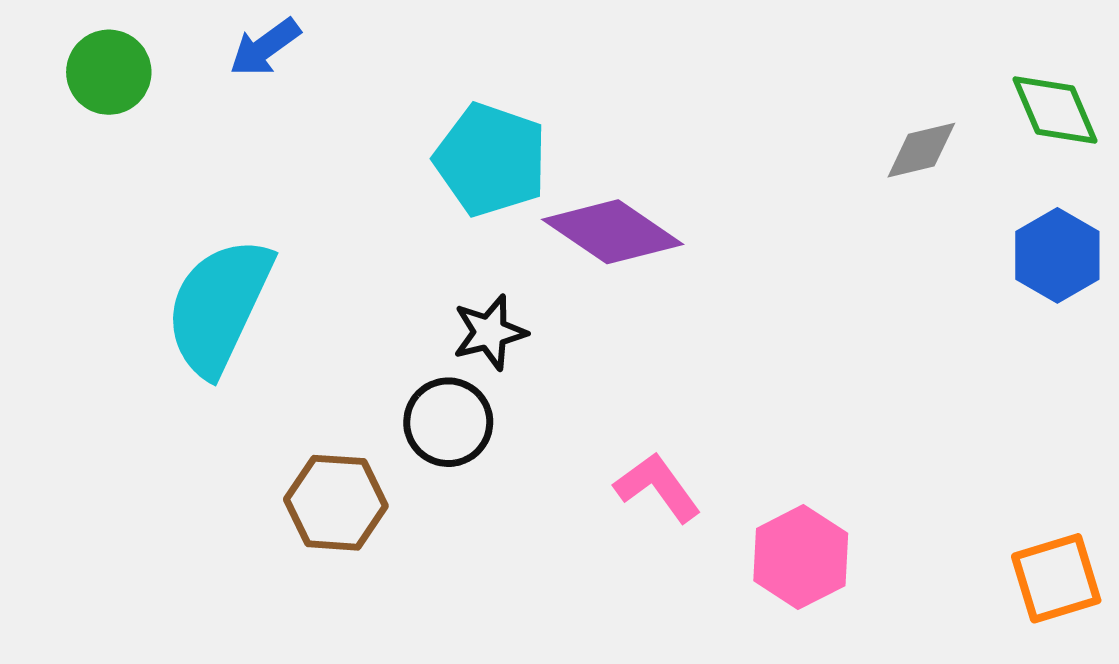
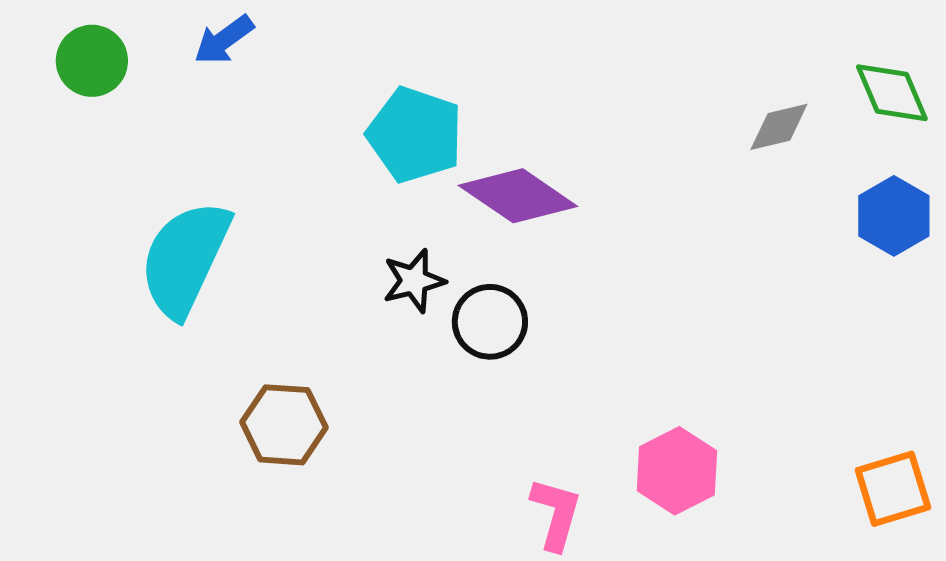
black circle: (448, 422) -> (490, 322), moved
pink L-shape: (658, 487) -> (556, 514), moved, turned 52

